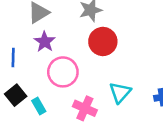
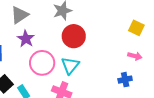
cyan triangle: (120, 92) -> (70, 65), moved

